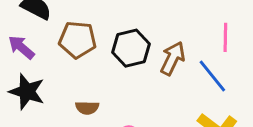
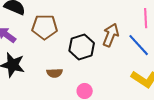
black hexagon: (131, 48) -> (82, 47), moved

